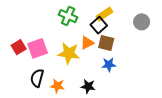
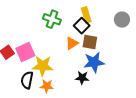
yellow rectangle: (104, 14) -> (86, 15), turned -70
yellow star: (69, 53) -> (43, 66), moved
blue star: (109, 65) -> (94, 62), size x1.5
black star: (88, 86) -> (82, 78), moved

